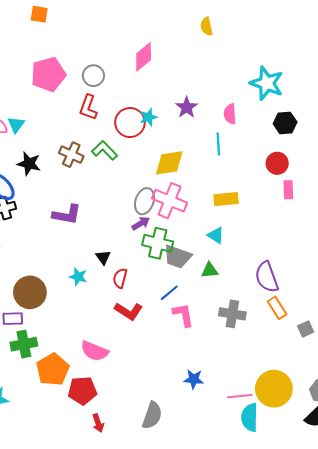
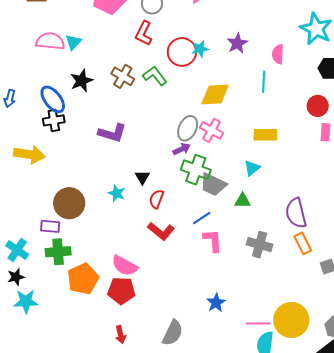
black star: (29, 164) -> (82, 81), turned 30
pink cross: (170, 201) -> (212, 130), size x0.7
cyan triangle: (216, 235) -> (252, 168), turned 42
blue star: (194, 379) -> (216, 303), turned 30
red pentagon: (82, 391) -> (121, 291), moved

